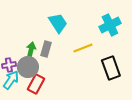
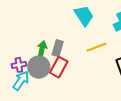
cyan trapezoid: (58, 23) -> (84, 16), moved
red rectangle: (36, 84) -> (59, 67), moved

